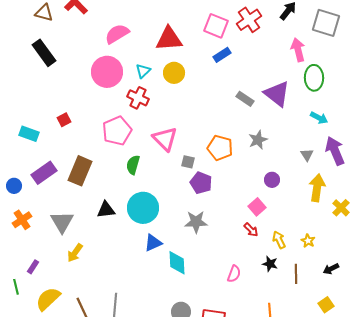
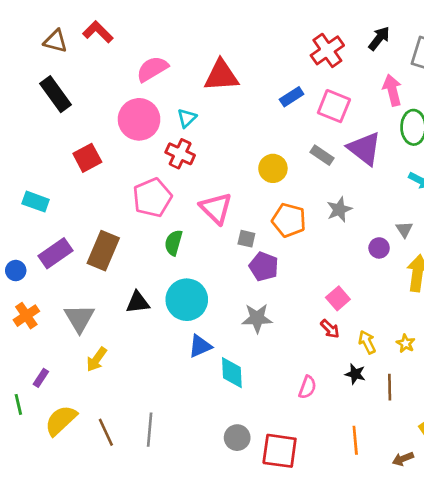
pink square: (216, 26) -> (334, 106), moved
yellow circle: (174, 73) -> (273, 168), moved
red square: (64, 120) -> (87, 158), moved, size x1.5
purple circle: (272, 180) -> (379, 248), moved

